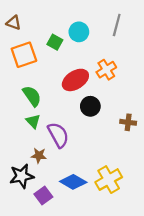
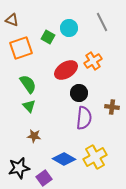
gray line: (117, 25) -> (102, 22), turned -42
purple semicircle: (58, 135) -> (84, 118), moved, turned 35
black star: (22, 176) -> (19, 168), moved
purple square: (43, 196) -> (44, 178), moved

